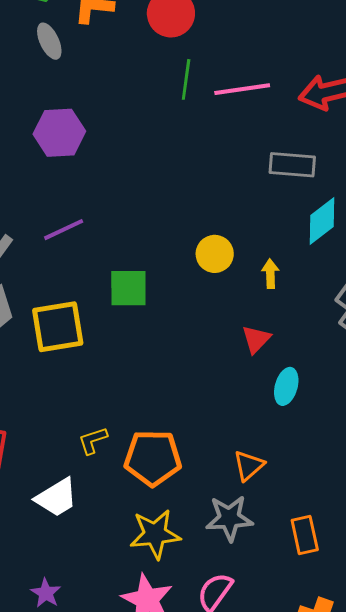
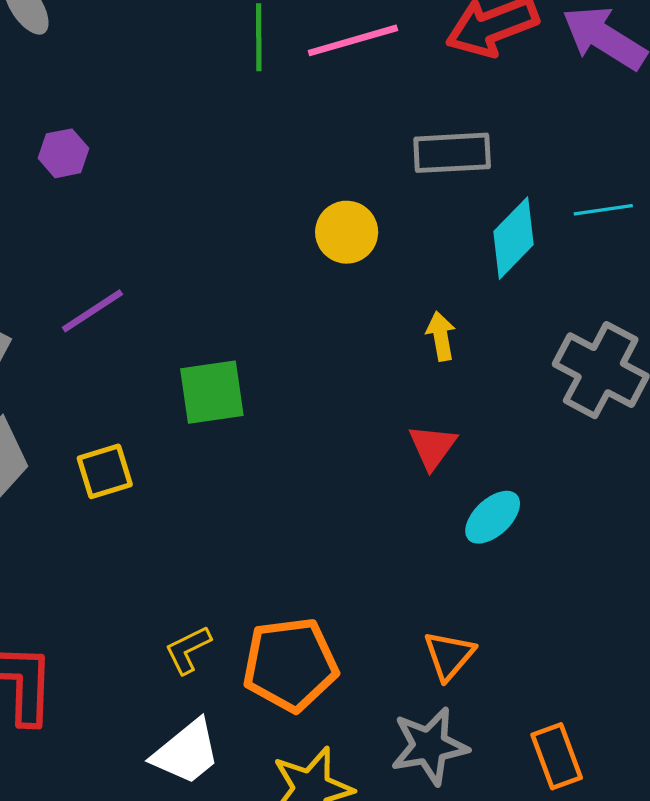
purple hexagon: (59, 133) -> (63, 153), size x0.6
yellow circle: (215, 254) -> (347, 232), moved
yellow square: (58, 327) -> (105, 471), size x0.6
cyan ellipse: (286, 386) -> (493, 517), turned 39
white trapezoid: (57, 498) -> (186, 752), moved

